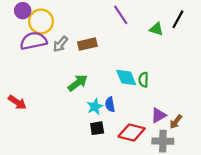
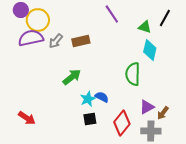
cyan diamond: (126, 78) -> (150, 50), moved, turned 35
green semicircle: (143, 80) -> (133, 74), size x1.6
red arrow: (17, 102) -> (27, 118), moved
blue semicircle: (110, 104) -> (102, 97), turned 128
red diamond: (132, 133) -> (122, 123), turned -65

